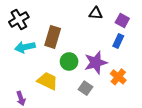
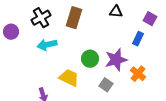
purple square: (122, 20) -> (150, 19), moved
brown rectangle: (53, 37) -> (74, 18), moved

